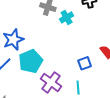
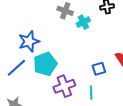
purple cross: (51, 82) -> (64, 86), turned 30

